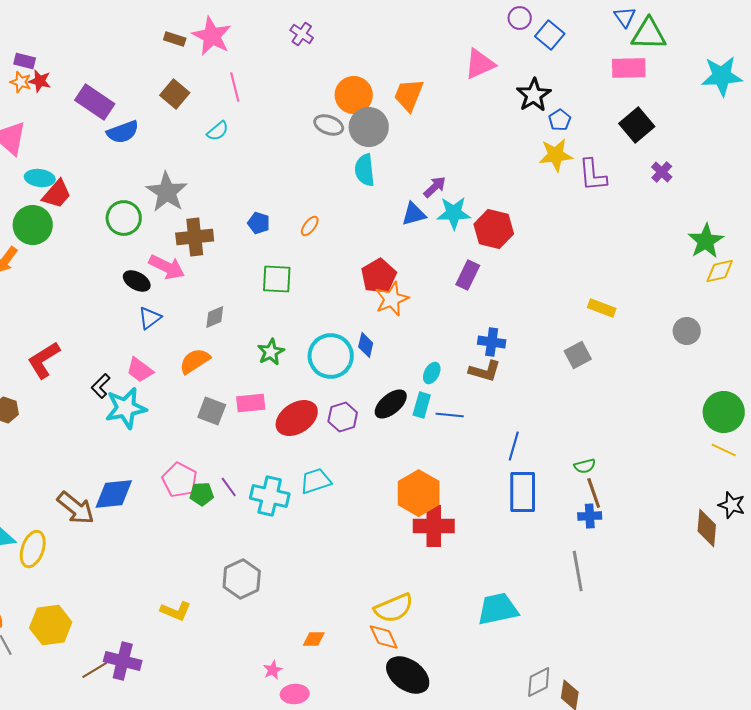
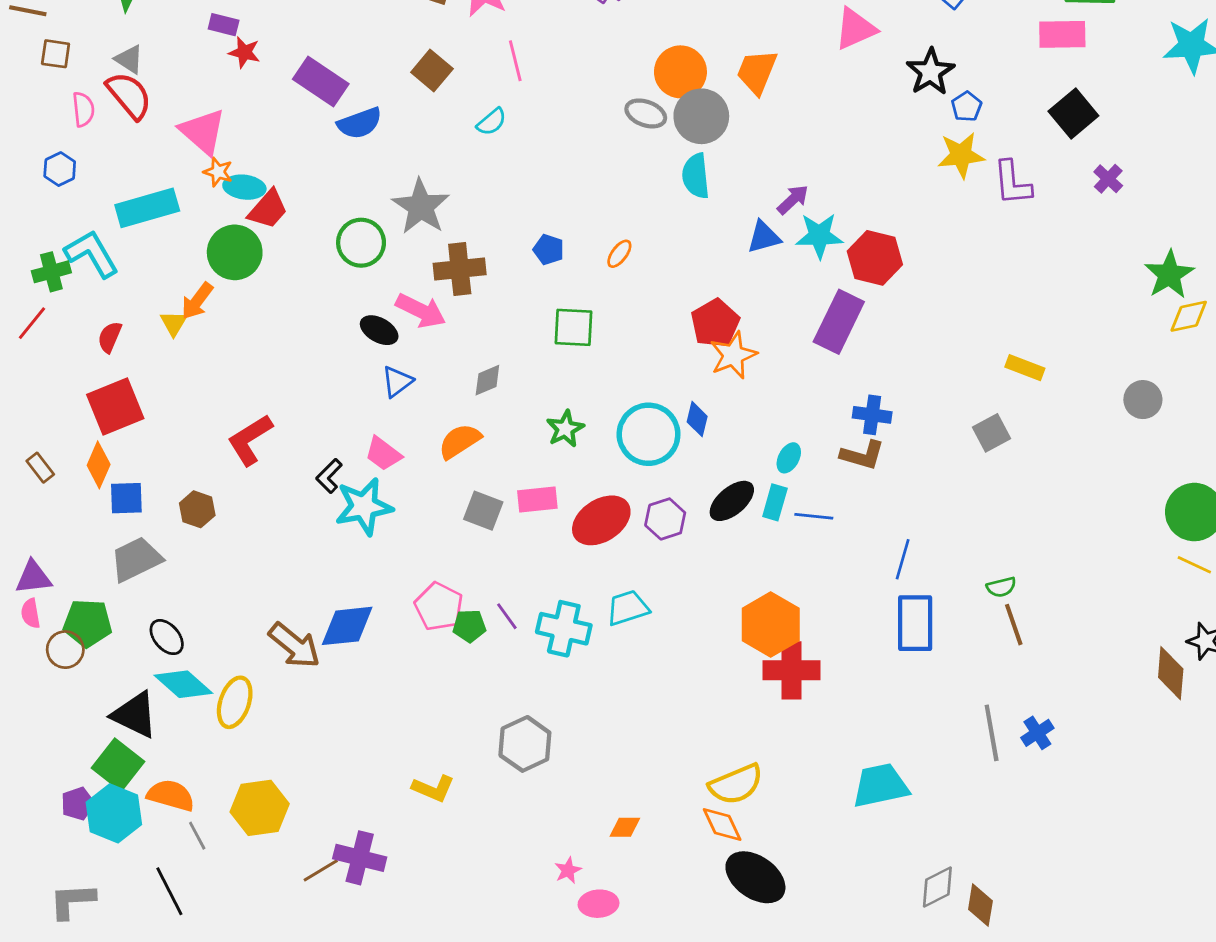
orange star: (21, 82) -> (218, 172), moved
purple rectangle: (468, 275) -> (839, 322), size x1.5
blue cross: (590, 516) -> (1037, 733), moved, turned -30

